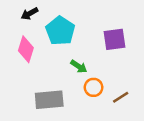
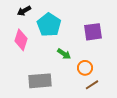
orange circle: (94, 87) -> (85, 68), moved
brown line: (121, 97) -> (92, 85), moved

